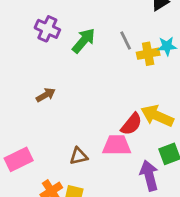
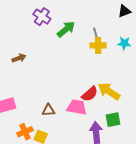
yellow cross: (148, 54) -> (98, 45), moved
brown arrow: (46, 95) -> (19, 58), moved

